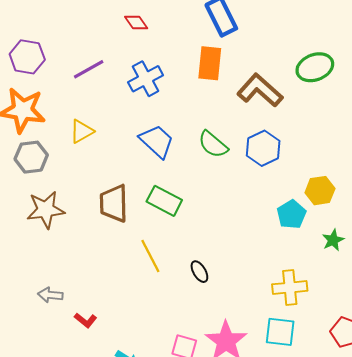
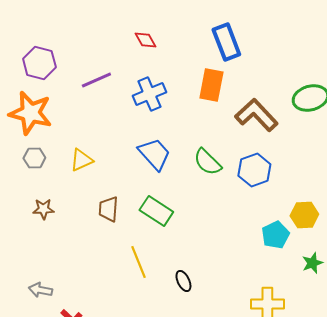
yellow triangle: (82, 131) -> (81, 160), moved
gray hexagon: (31, 157) -> (34, 158), size x0.7
brown trapezoid: (114, 203) -> (108, 209), size x0.7
brown star: (46, 210) -> (43, 209), size x0.6

